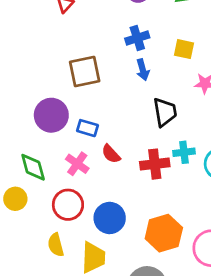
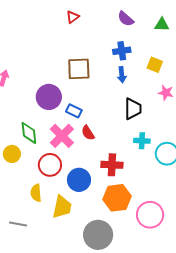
pink cross: (77, 164) -> (62, 136), size x1.4
red cross: (155, 164) -> (112, 165), moved

